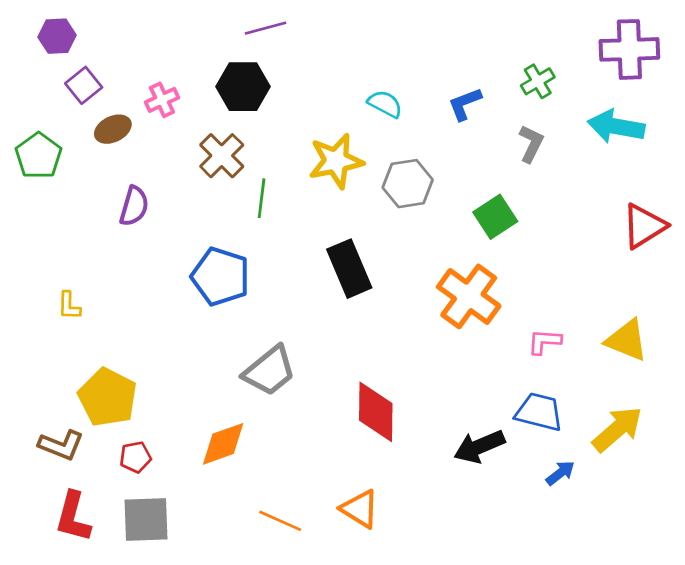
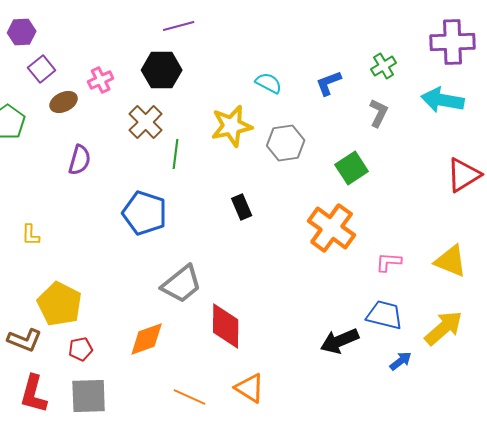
black rectangle: (349, 269) -> (242, 207), size x0.6
red diamond: (376, 412) -> (226, 326), moved

